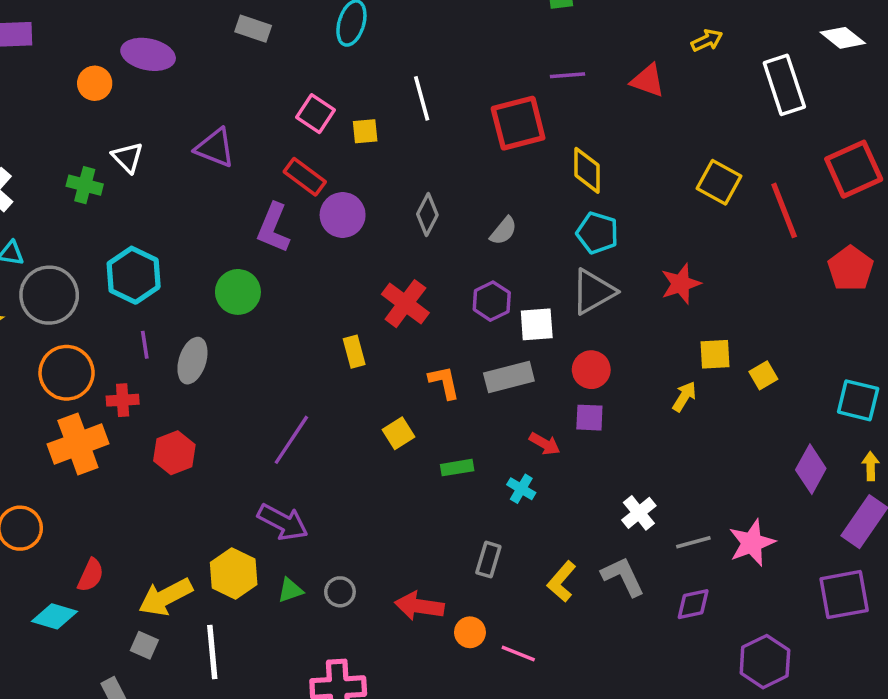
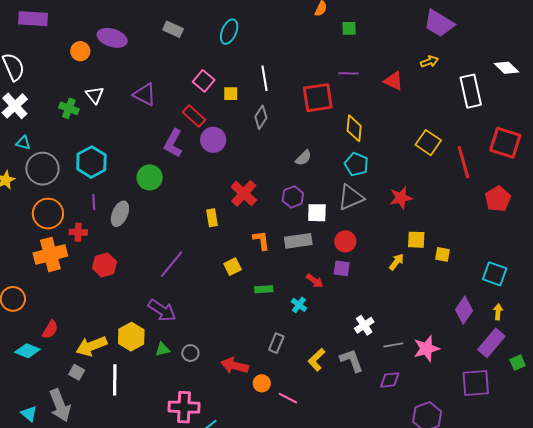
red square: (854, 169) -> (505, 143), turned 36
gray diamond: (427, 214) -> (261, 117), moved
yellow square: (763, 375) -> (442, 254), turned 35

